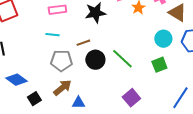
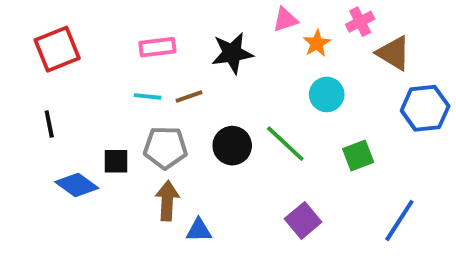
cyan circle: (163, 39) -> (327, 94), moved
brown line: (83, 43) -> (189, 96), moved
brown arrow: (62, 88) -> (167, 201), turned -48
black square: (34, 99) -> (116, 161), moved, turned 32

